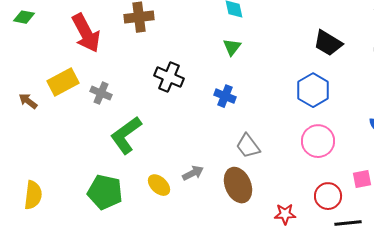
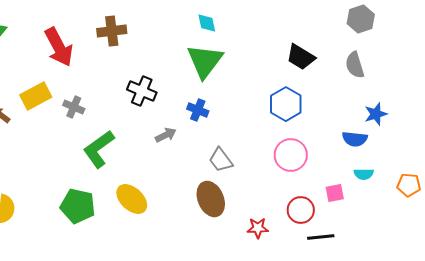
green triangle: (232, 47) -> (205, 61), size x2.0
gray arrow: (193, 173) -> (166, 135), moved
yellow ellipse: (159, 185) -> (132, 199), size x1.4

